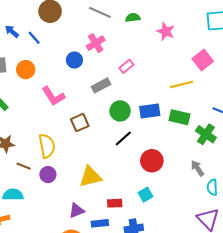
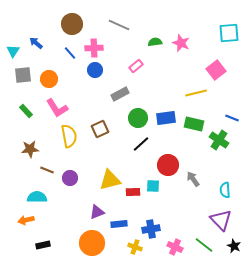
green semicircle: (133, 18) -> (155, 42), moved
blue line: (34, 38) -> (70, 53), moved
pink cross: (96, 43) -> (94, 48), moved, turned 30
pink rectangle: (126, 66) -> (136, 66), moved
pink L-shape: (53, 96) -> (57, 108), moved
yellow semicircle: (47, 146) -> (69, 136), moved
gray arrow: (197, 168) -> (193, 179), moved
cyan square: (145, 195) -> (153, 186), moved, turned 32
red rectangle: (115, 203) -> (133, 192), moved

